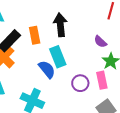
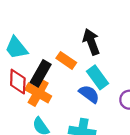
orange rectangle: (35, 35) -> (66, 60), turned -30

